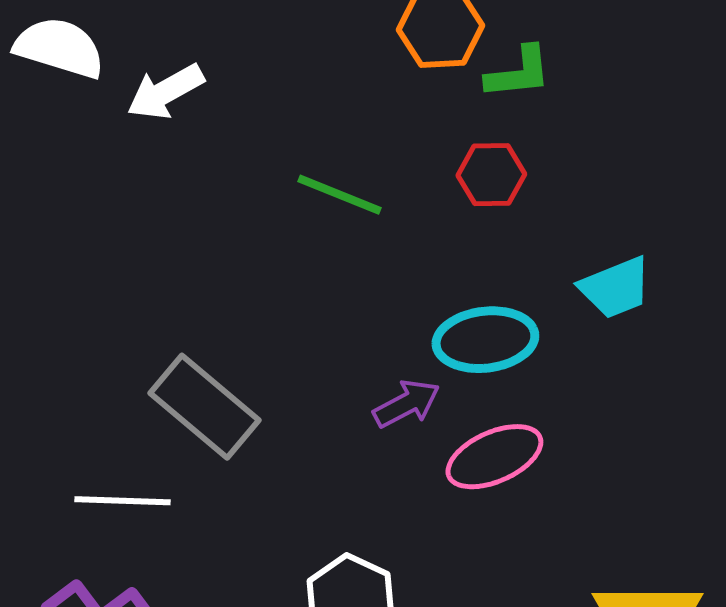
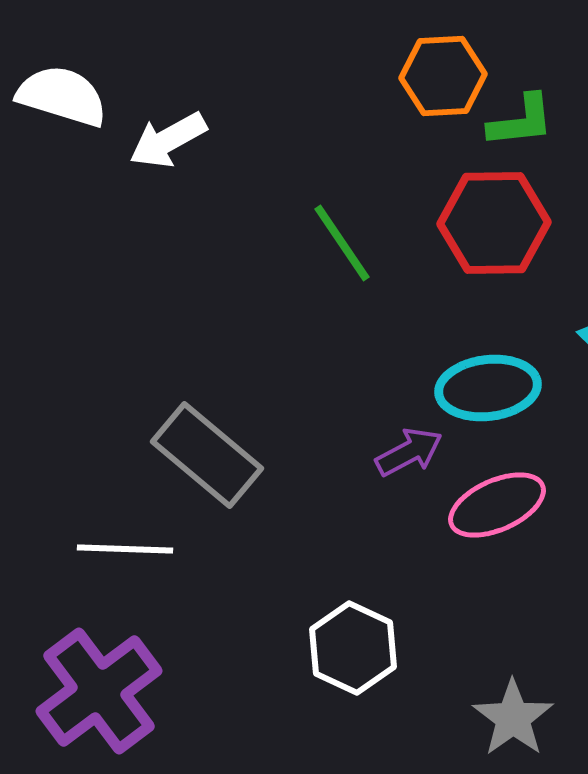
red hexagon: (491, 175) -> (494, 223), size x1.6
green line: (339, 195) -> (342, 243), turned 34

